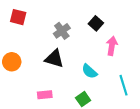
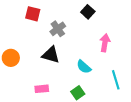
red square: (18, 17) -> (33, 14), moved
black square: (96, 23) -> (88, 12), moved

